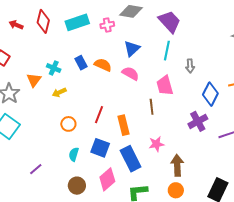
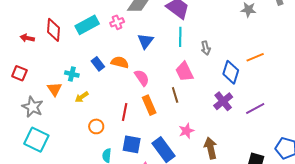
pink semicircle: (130, 73) -> (142, 78), moved, turned 36
orange rectangle: (123, 125) -> (149, 105), moved

